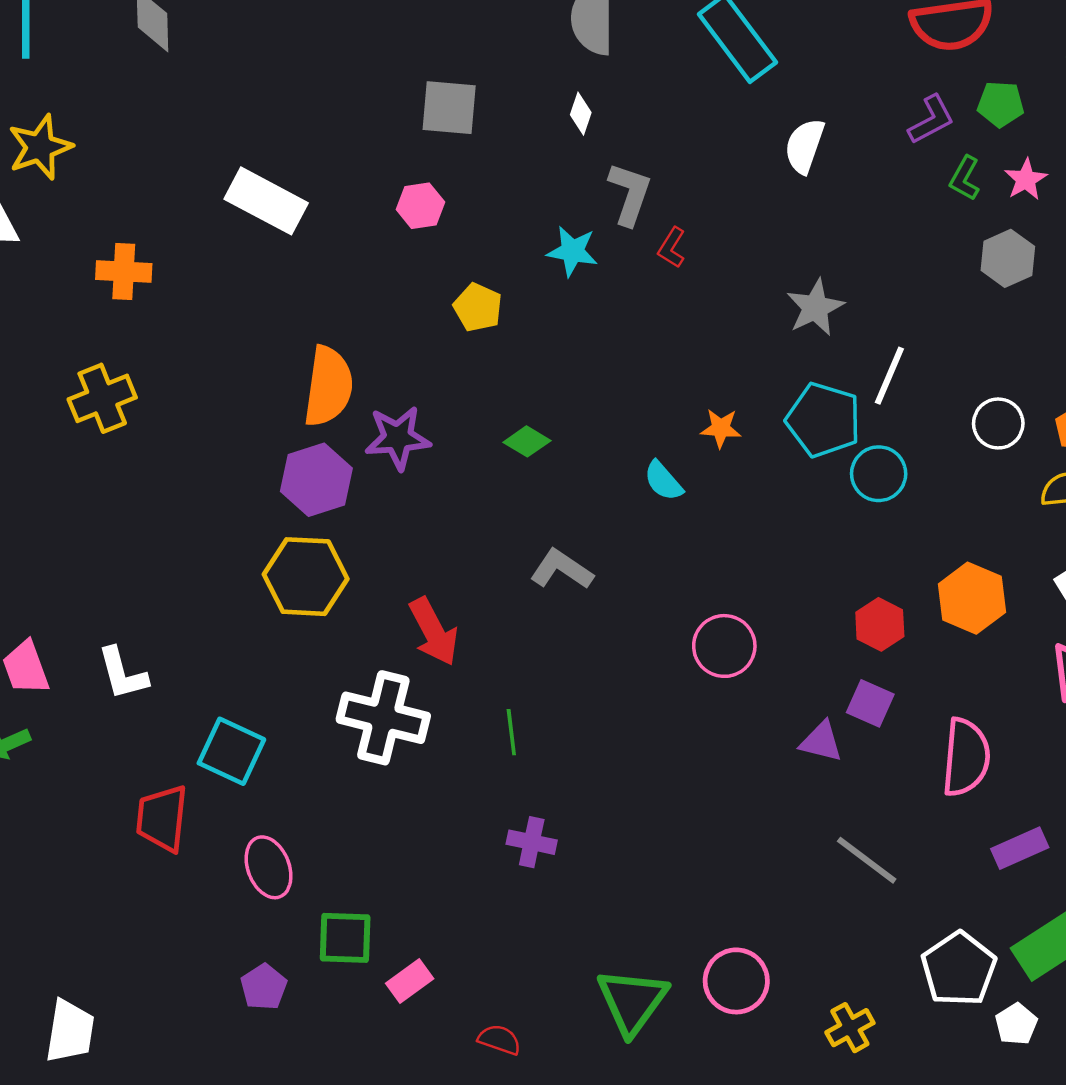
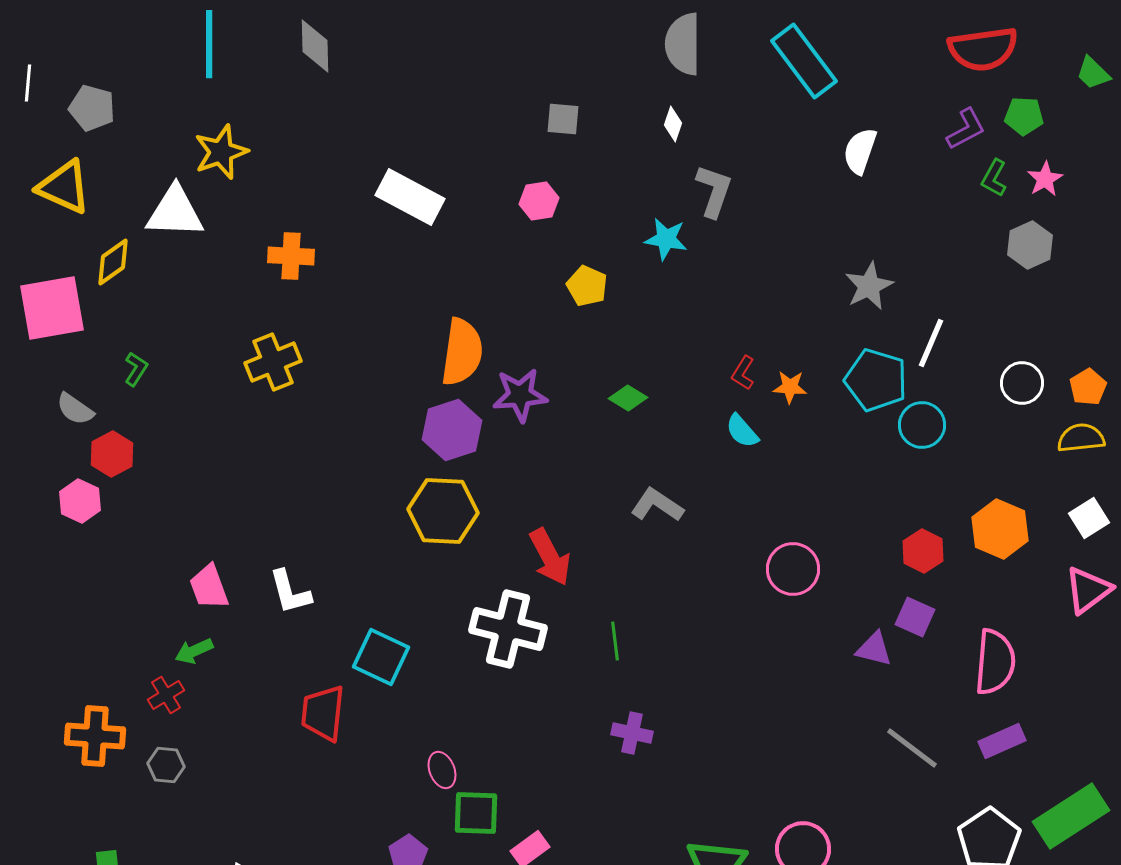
gray square: (449, 108) -> (563, 119), size x0.7
red L-shape: (672, 248) -> (743, 373), moved
purple rectangle: (1020, 848) -> (1002, 741), moved
pink ellipse: (269, 867) -> (442, 770), moved, size x0.7

